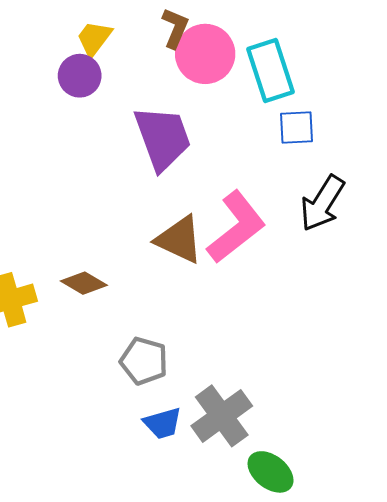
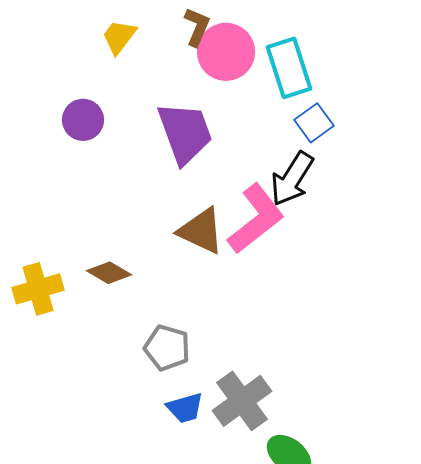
purple circle: (80, 76) -> (83, 120), moved
blue square: (296, 128) -> (314, 123), turned -33
black arrow: (322, 203) -> (292, 179), moved

